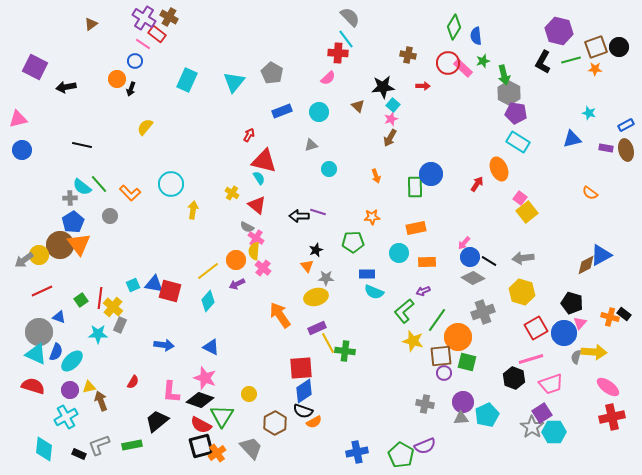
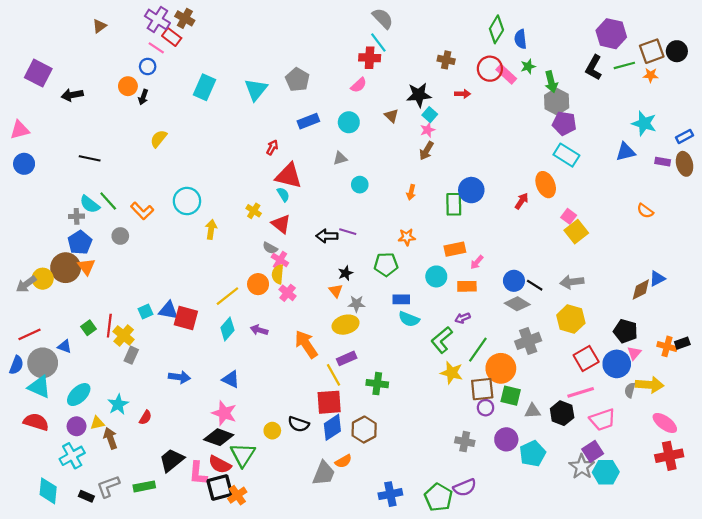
cyan star: (589, 113) -> (644, 123), size x1.6
orange arrow: (376, 176) -> (411, 192), turned 32
pink arrow: (464, 243) -> (477, 262), moved
orange triangle: (79, 244) -> (86, 267), size x0.7
blue triangle: (601, 255) -> (657, 279), size x0.7
purple arrow: (237, 284) -> (259, 330), moved, turned 42
red line: (42, 291) -> (30, 334), moved
black rectangle: (624, 314) -> (682, 343), turned -56
cyan star: (98, 334) -> (118, 404), moved, turned -30
yellow line: (328, 343) -> (334, 375), moved
blue semicircle: (56, 352) -> (16, 365), moved
pink L-shape: (171, 392) -> (198, 473), moved
black semicircle: (303, 411) -> (299, 424), moved
gray triangle: (461, 418) -> (533, 411), moved
brown hexagon: (275, 423) -> (364, 430), moved
gray trapezoid: (251, 448) -> (324, 473), moved, turned 65

